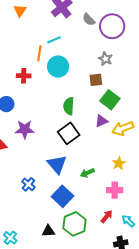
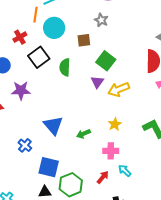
red cross: (24, 76) -> (20, 37), turned -32
brown square: (96, 80) -> (84, 40), moved
purple triangle: (101, 121) -> (97, 82), turned -32
black square: (69, 133) -> (39, 57), moved
blue square: (62, 196) -> (49, 167), moved, turned -30
cyan arrow: (128, 221) -> (125, 171), moved

